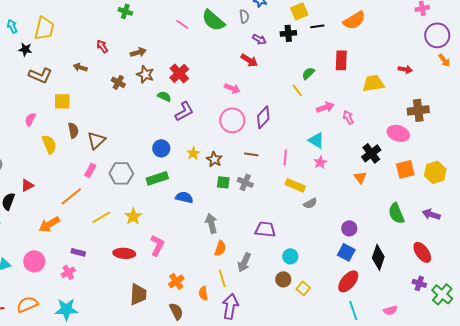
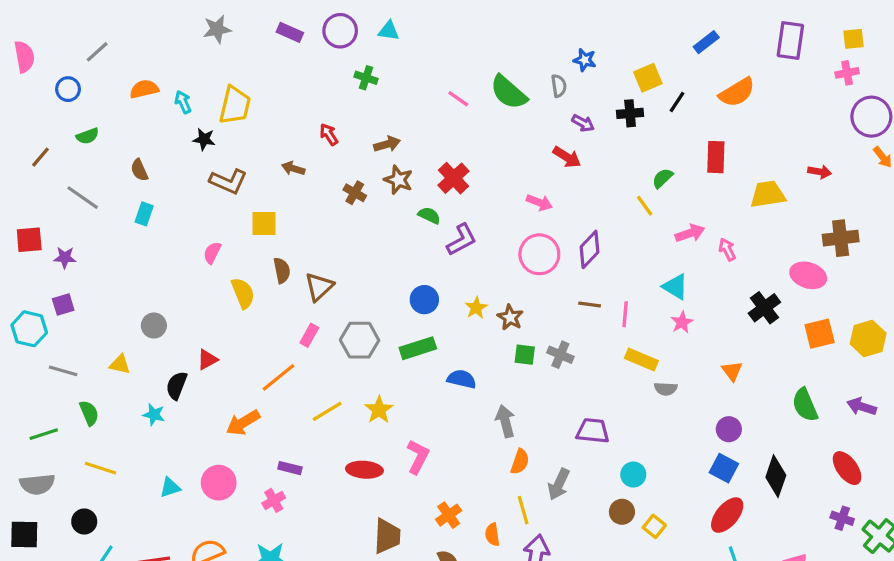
black line: (317, 26) -> (677, 102), turned -48
brown line: (251, 154) -> (590, 304), moved
orange triangle: (360, 177) -> (732, 371), moved
gray semicircle: (310, 203) -> (666, 389), turned 32

